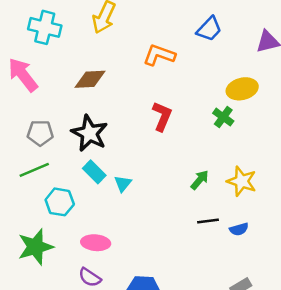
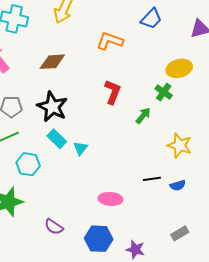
green arrow: (200, 180) -> (143, 116), moved
pink ellipse: (96, 243) -> (110, 199), moved

